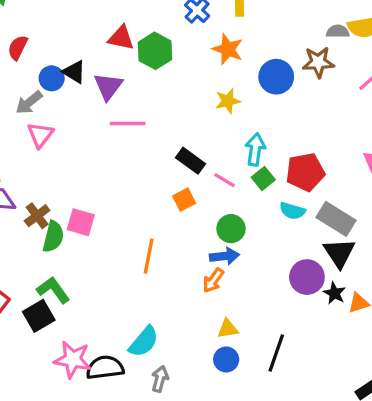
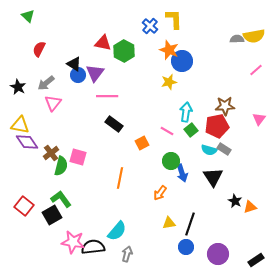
brown star: (318, 62) -> (225, 106), moved
blue circle: (276, 77) -> (182, 61), moved
blue circle: (52, 78) -> (78, 75), moved
black rectangle: (191, 161) -> (114, 124), moved
gray rectangle: (336, 219) -> (224, 149), moved, size x0.6
black triangle: (339, 253) -> (213, 177), moved
blue arrow: (225, 256) -> (182, 173), moved, turned 78
purple circle: (307, 277) -> (218, 254), moved
black line: (276, 353) -> (190, 224), moved
blue circle: (226, 359) -> (186, 247), moved

